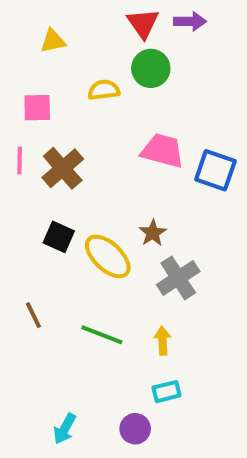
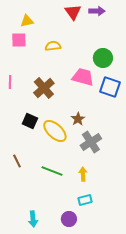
green circle: (151, 68) -> (103, 58), moved
pink square: (37, 108) -> (19, 40), moved
brown cross: (63, 168) -> (44, 88), moved
cyan arrow: (65, 429) -> (33, 219), turned -35

